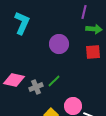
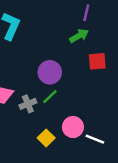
green arrow: (94, 29) -> (79, 36), moved, turned -35
purple circle: (59, 44) -> (50, 72), moved

